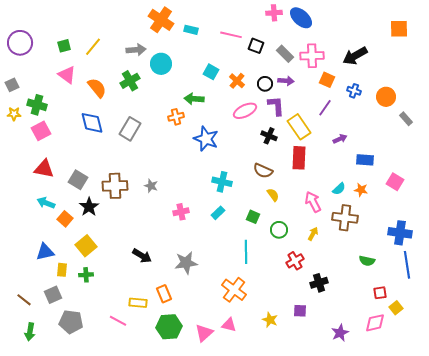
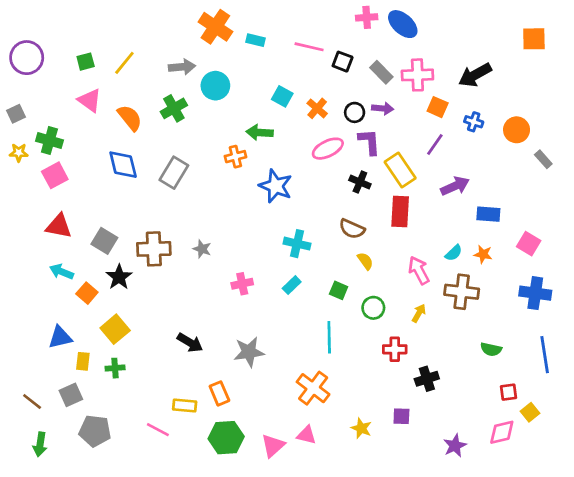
purple arrow: (340, 139) -> (455, 186), size x1.5
blue cross: (400, 233) -> (535, 293), moved
red cross: (295, 261) -> (395, 349), turned 30

